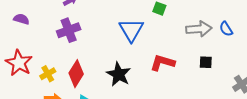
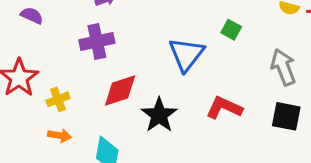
gray arrow: (199, 29) -> (283, 67), turned -115
black square: (206, 62) -> (286, 116), size x1.5
red diamond: (76, 74) -> (120, 91), moved, turned 32

